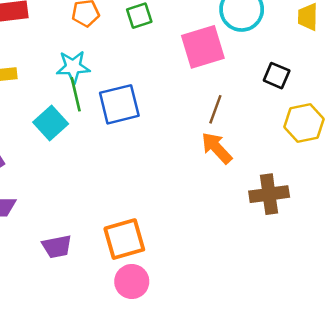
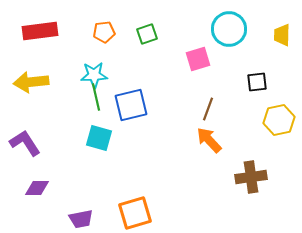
pink square: (203, 47) -> (198, 59), size x0.7
black square: (277, 76) -> (257, 82), turned -30
cyan square: (51, 123) -> (99, 138), moved, turned -32

